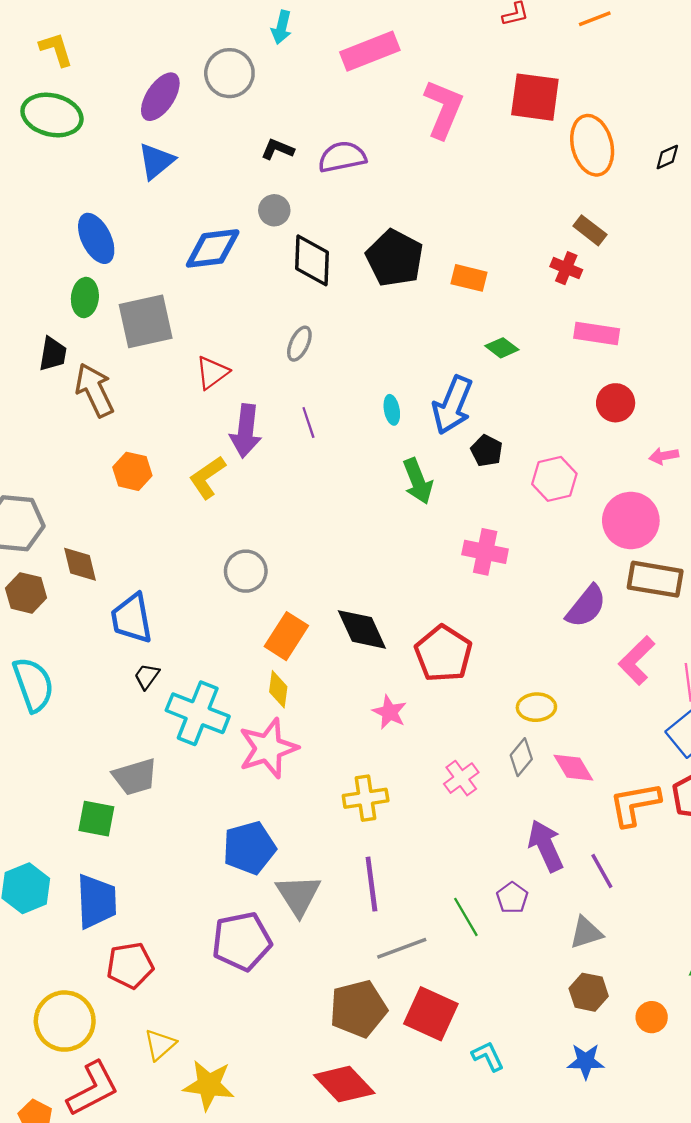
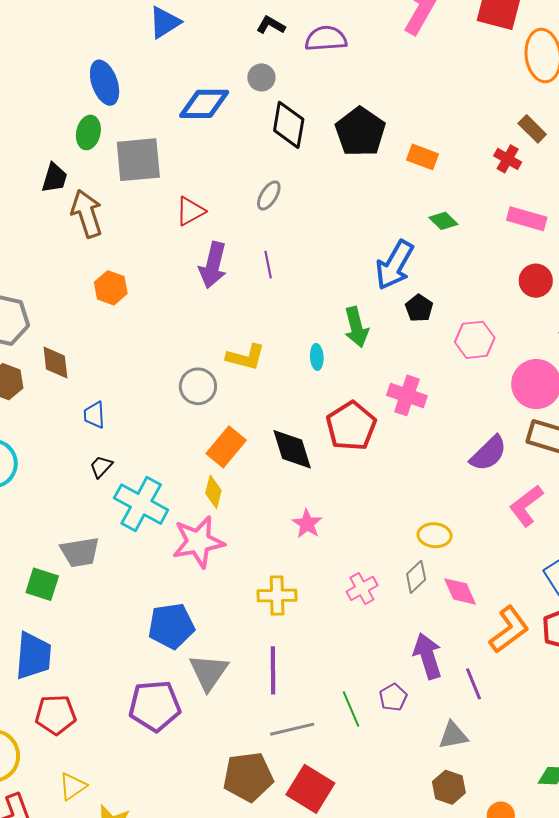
cyan ellipse: (392, 410) -> (317, 357), moved
yellow L-shape: (207, 477) -> (246, 357), moved, turned -138
blue trapezoid: (132, 618) -> (94, 415), size x0.6
red pentagon: (443, 654) -> (351, 426), moved
orange L-shape: (635, 804) -> (509, 630), turned 147

